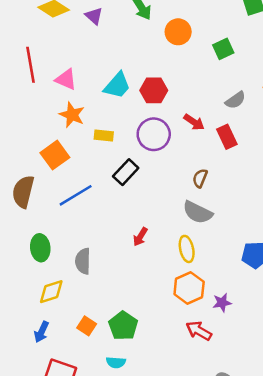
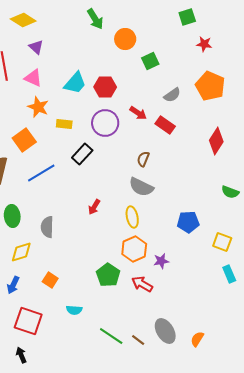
purple triangle: (94, 16) -> (36, 47), moved
green square: (223, 49) -> (150, 61), moved
red rectangle: (227, 137) -> (165, 125), turned -30
green pentagon: (123, 326) -> (108, 275), moved

